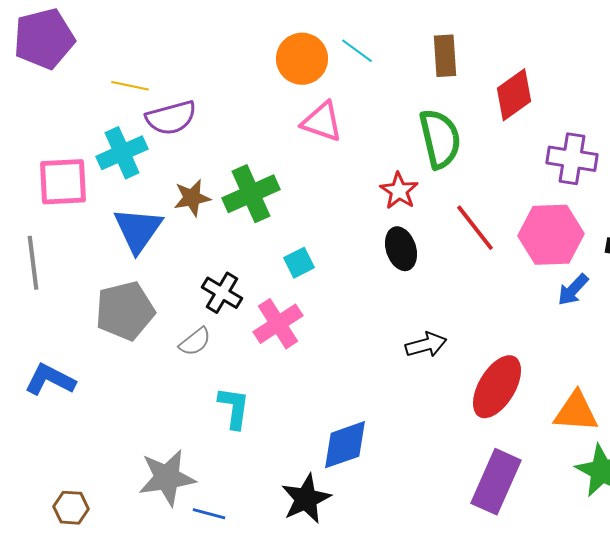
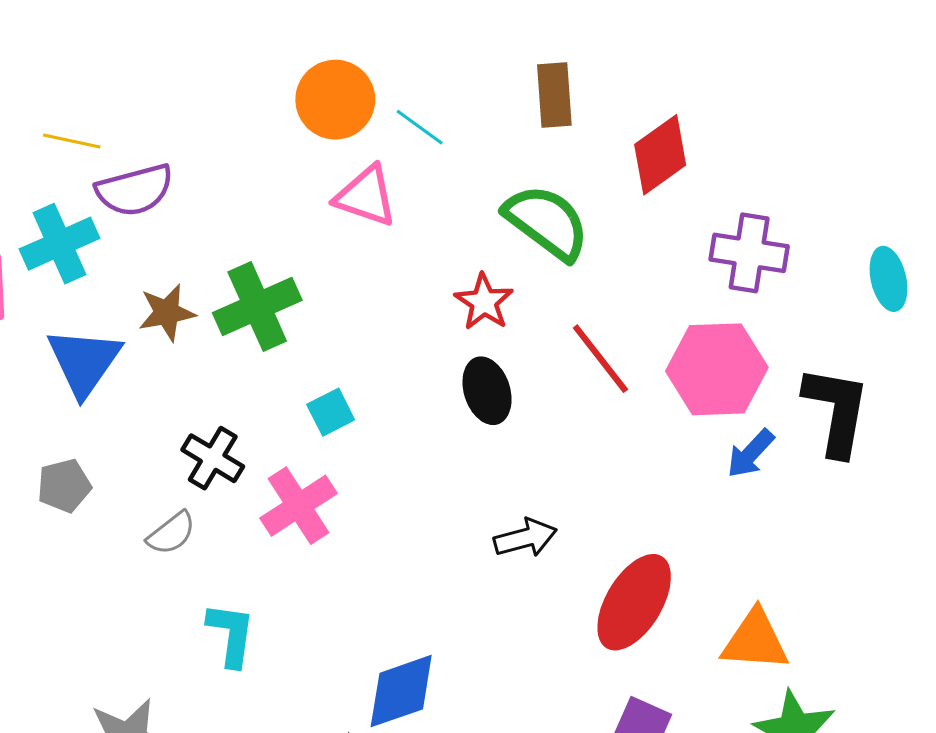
cyan line: (357, 51) -> (420, 127), moved
green semicircle: (440, 139) -> (547, 222), turned -40
gray pentagon: (125, 311) -> (64, 486), size x0.6

